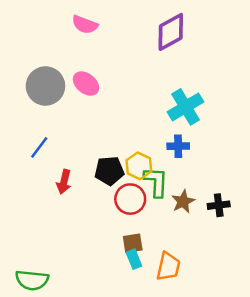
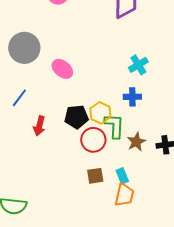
pink ellipse: (86, 84) -> (62, 69), moved
cyan cross: (186, 107) -> (138, 65), size x0.7
cyan rectangle: (134, 259) -> (122, 176), moved

